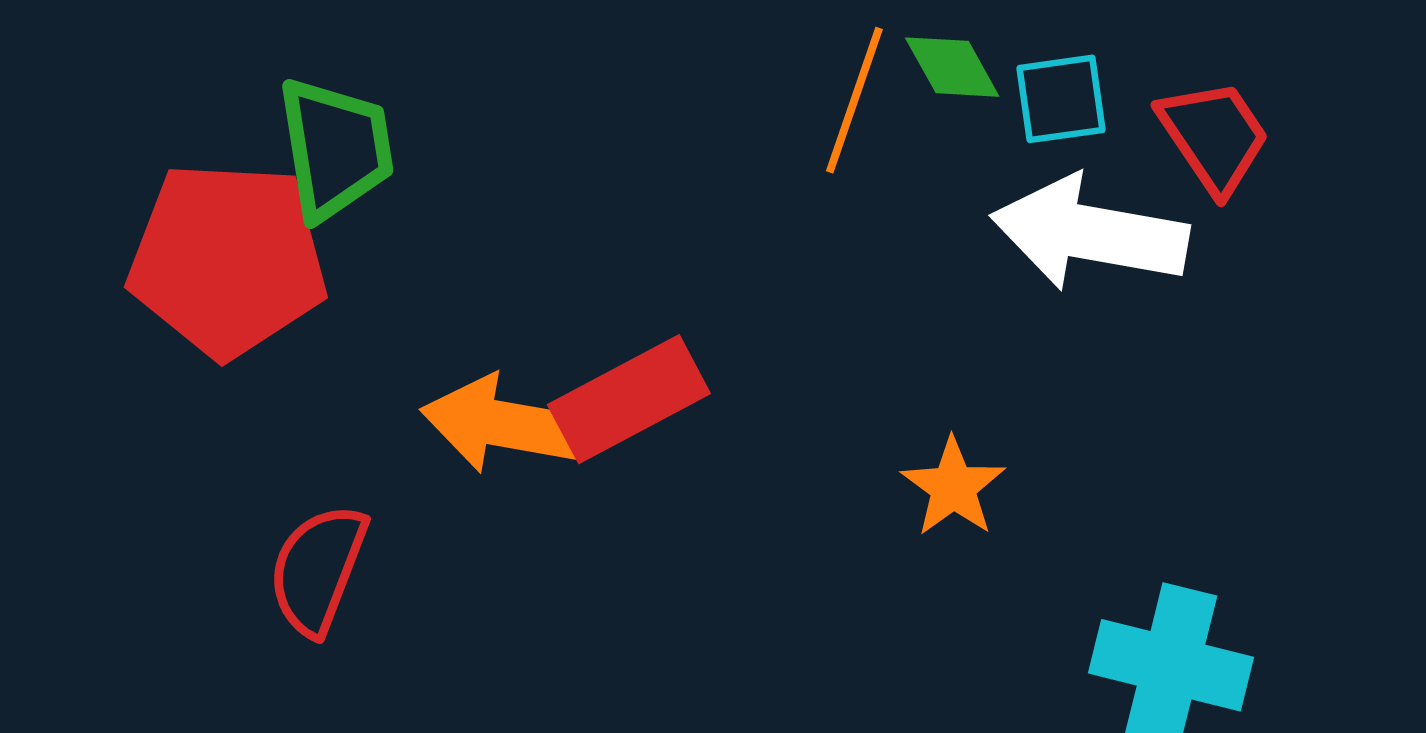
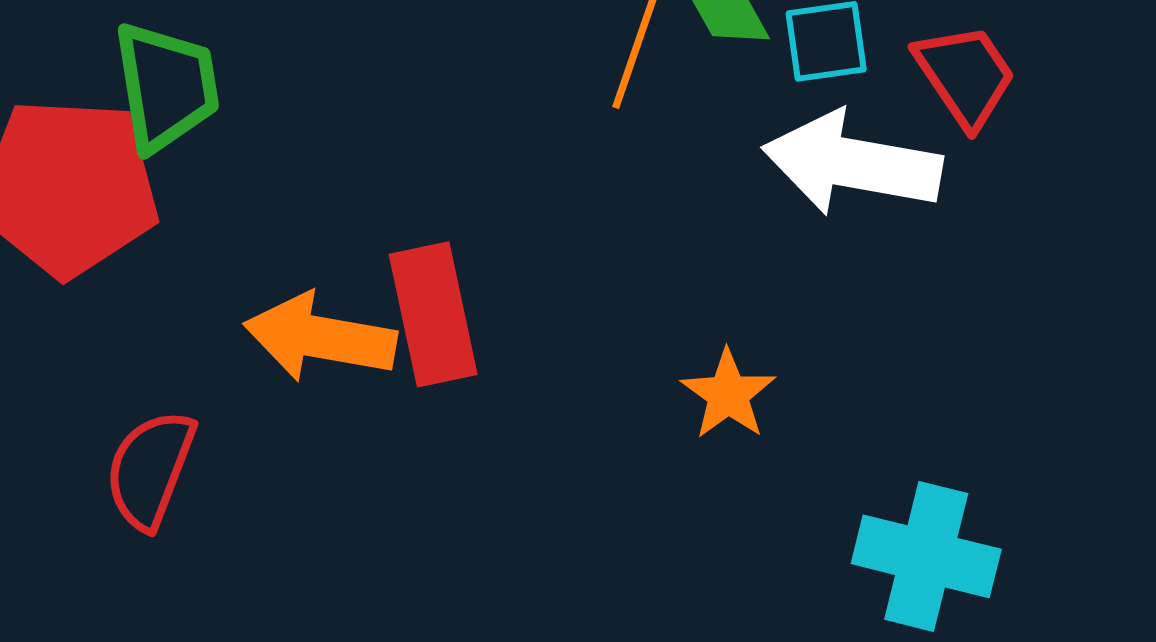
red rectangle: (629, 399) -> (433, 314), turned -74

